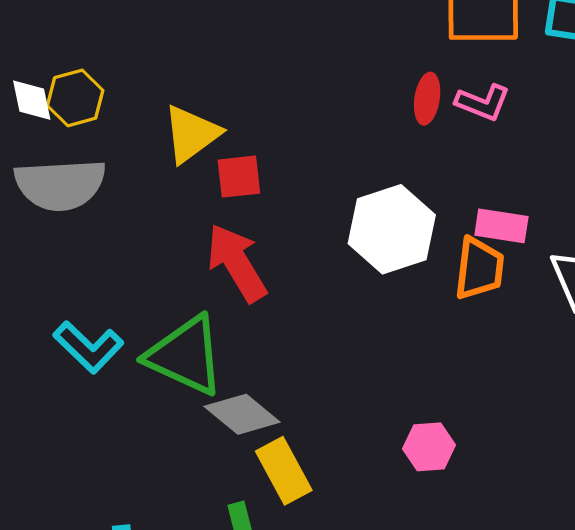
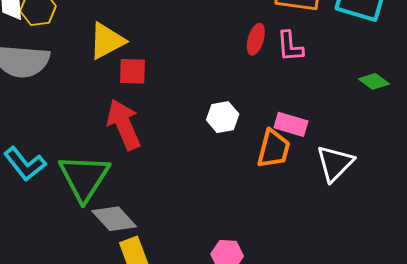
pink L-shape: (483, 103) -> (290, 46), turned 56
white hexagon: (392, 229) -> (223, 117), size x0.6
green triangle: (185, 355) -> (84, 177), turned 30

